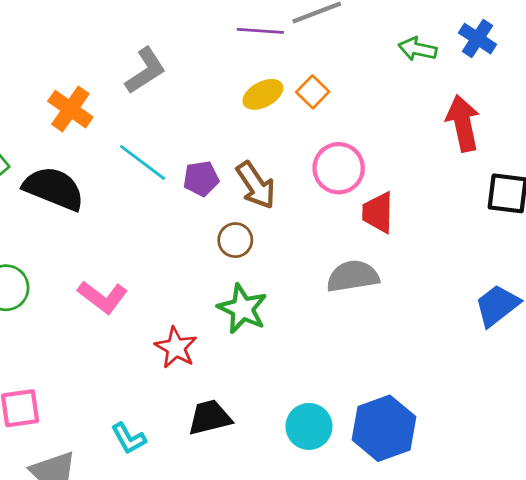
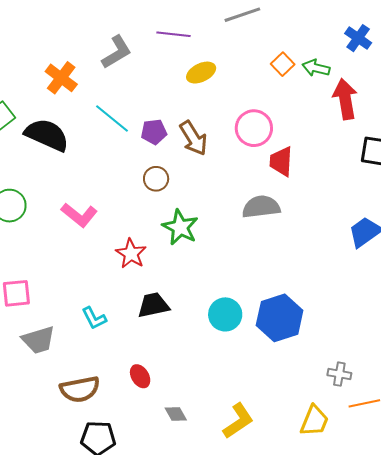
purple line: (260, 31) -> (173, 34), moved
green arrow: (418, 49) -> (316, 68), moved
orange square: (313, 92) -> (283, 64), moved
brown circle: (235, 240) -> (156, 179), moved

